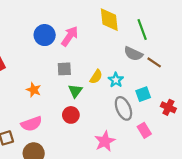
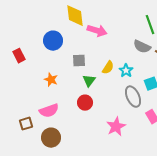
yellow diamond: (109, 20) -> (75, 16), moved
blue circle: (45, 35) -> (53, 41), moved
pink arrow: (70, 36) -> (97, 31), moved, turned 72

